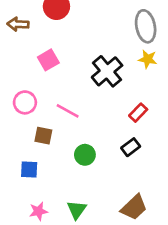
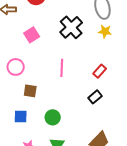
black cross: (107, 71) -> (71, 27), moved
pink line: (68, 111) -> (62, 68), moved, turned 66
green circle: (85, 155) -> (53, 117), moved

